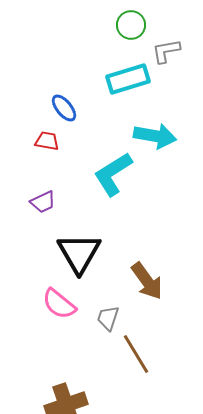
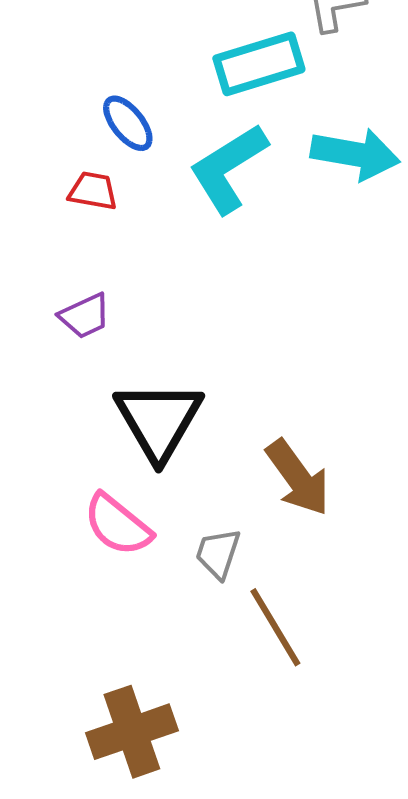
cyan arrow: (155, 136) -> (355, 154), moved
cyan L-shape: (113, 174) -> (228, 168), moved

